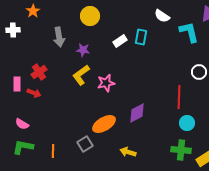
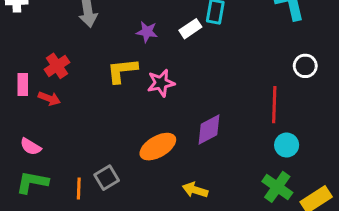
white rectangle: (120, 41) -> (190, 29), moved
purple star: (83, 50) -> (147, 32), moved
yellow L-shape: (81, 75) -> (122, 71), turned 30
gray square: (85, 144) -> (107, 178), moved
green cross: (181, 150) -> (277, 187), turned 30

